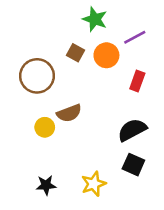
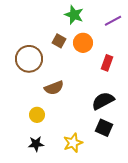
purple line: (135, 37) -> (113, 21), moved
yellow circle: (45, 127) -> (37, 115), moved

